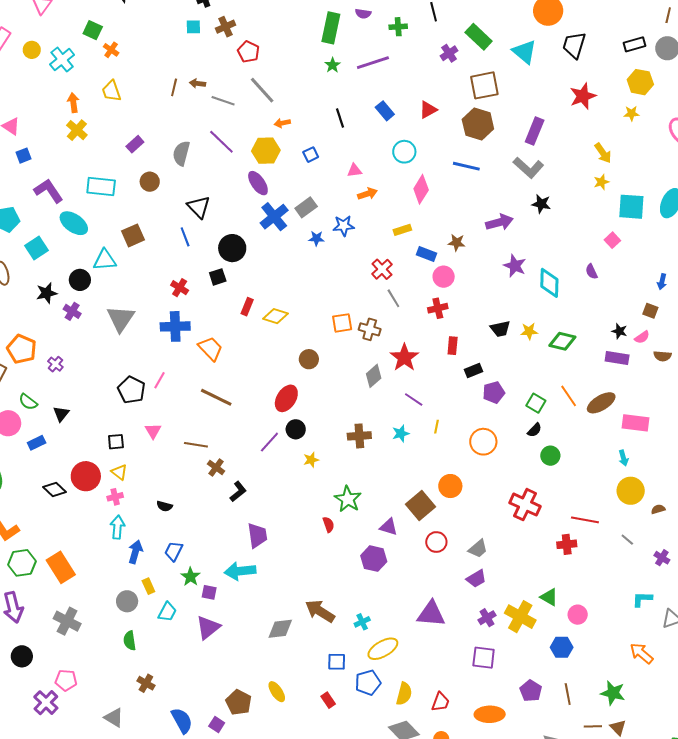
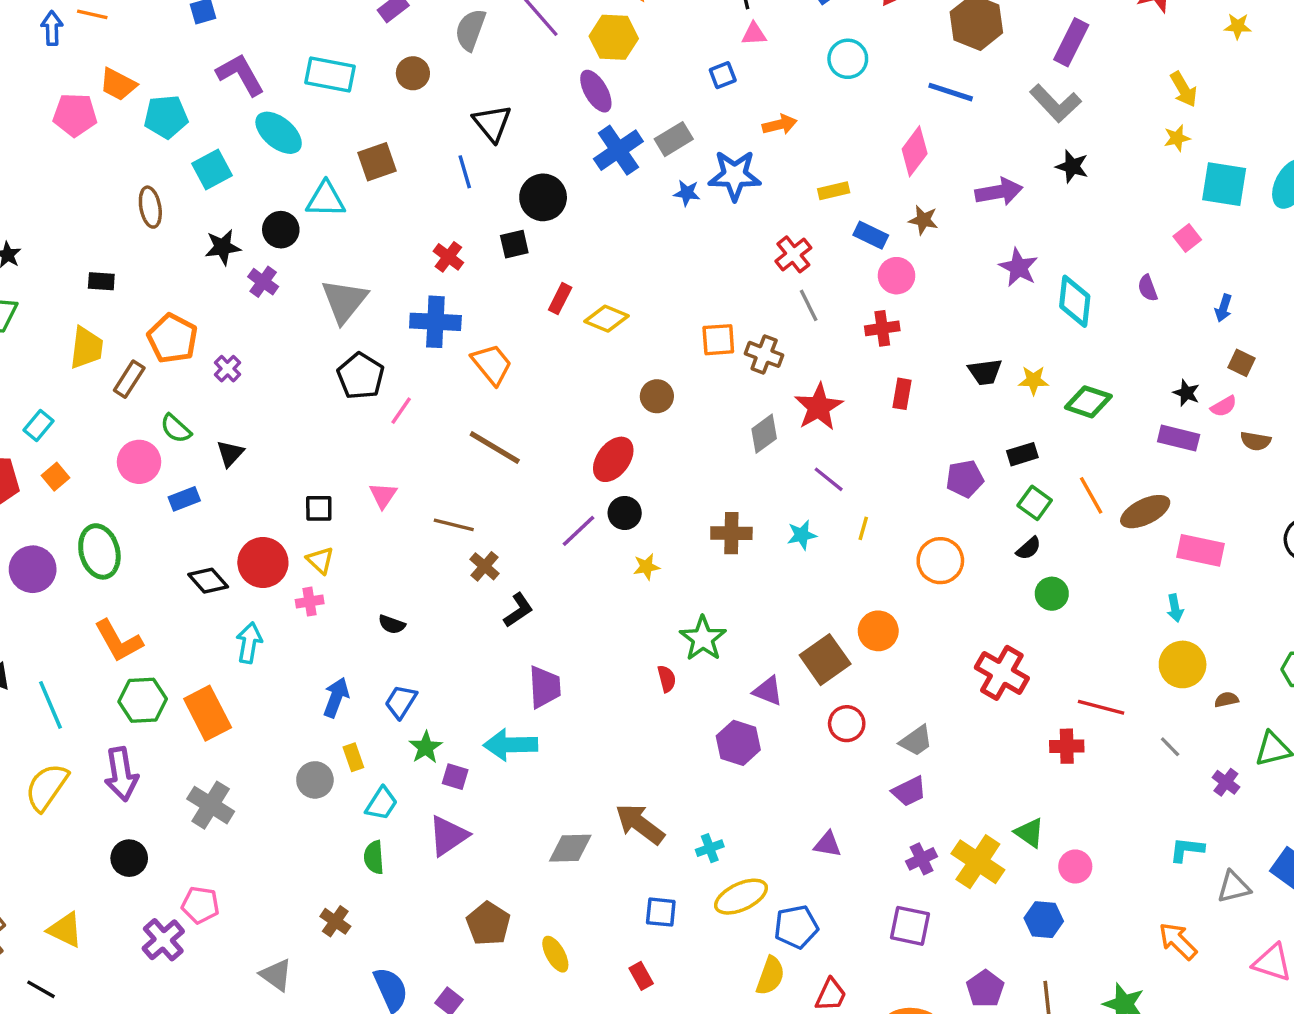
blue square: (311, 155) -> (723, 75), moved
pink triangle: (354, 170) -> (754, 34), moved
pink diamond: (421, 189) -> (915, 151), moved
blue star: (344, 226) -> (735, 175), size x1.4
blue arrow: (662, 282) -> (1223, 308), moved
black rectangle: (473, 371) -> (1022, 454), moved
black pentagon: (131, 390) -> (361, 376), moved
cyan arrow: (117, 527) -> (249, 643), moved
purple triangle: (431, 614) -> (828, 844), size x0.6
green semicircle: (130, 641) -> (374, 857), moved
blue pentagon: (368, 683) -> (796, 927), moved
brown pentagon: (239, 702) -> (488, 924), moved

